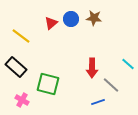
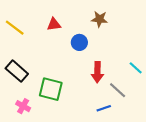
blue circle: (71, 19) -> (79, 42), moved
red triangle: (51, 23) -> (54, 24), turned 32
yellow line: (21, 36) -> (15, 28), moved

